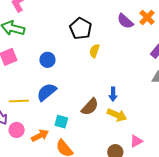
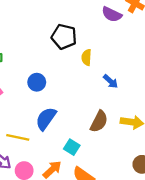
blue arrow: (113, 94) -> (111, 81), moved, turned -32
yellow line: (19, 101) -> (18, 137), turned 30
cyan square: (61, 122) -> (72, 147), turned 32

